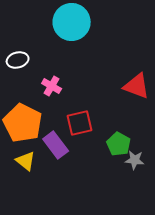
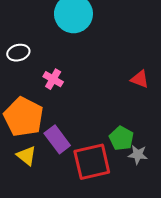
red triangle: (137, 86) -> (140, 79), size x0.7
red square: (80, 123) -> (92, 162), moved, size x1.4

